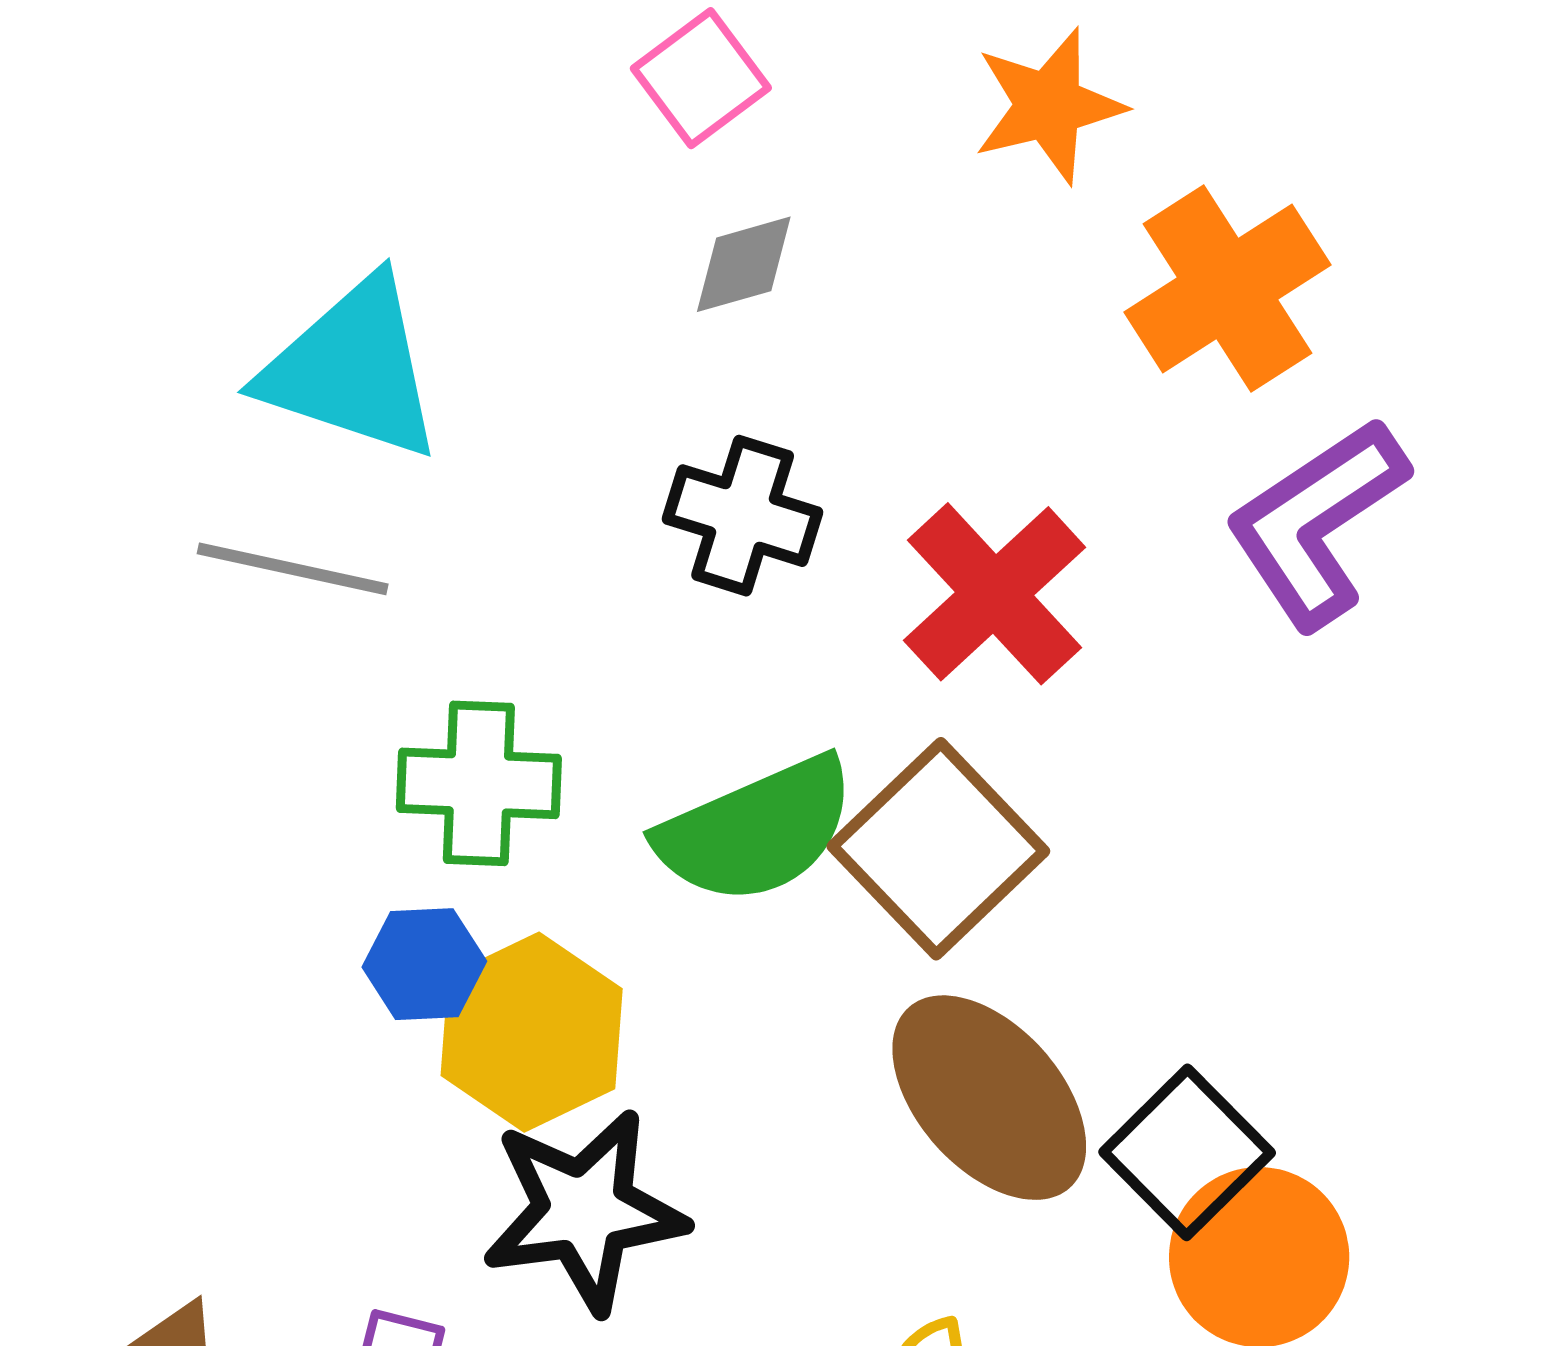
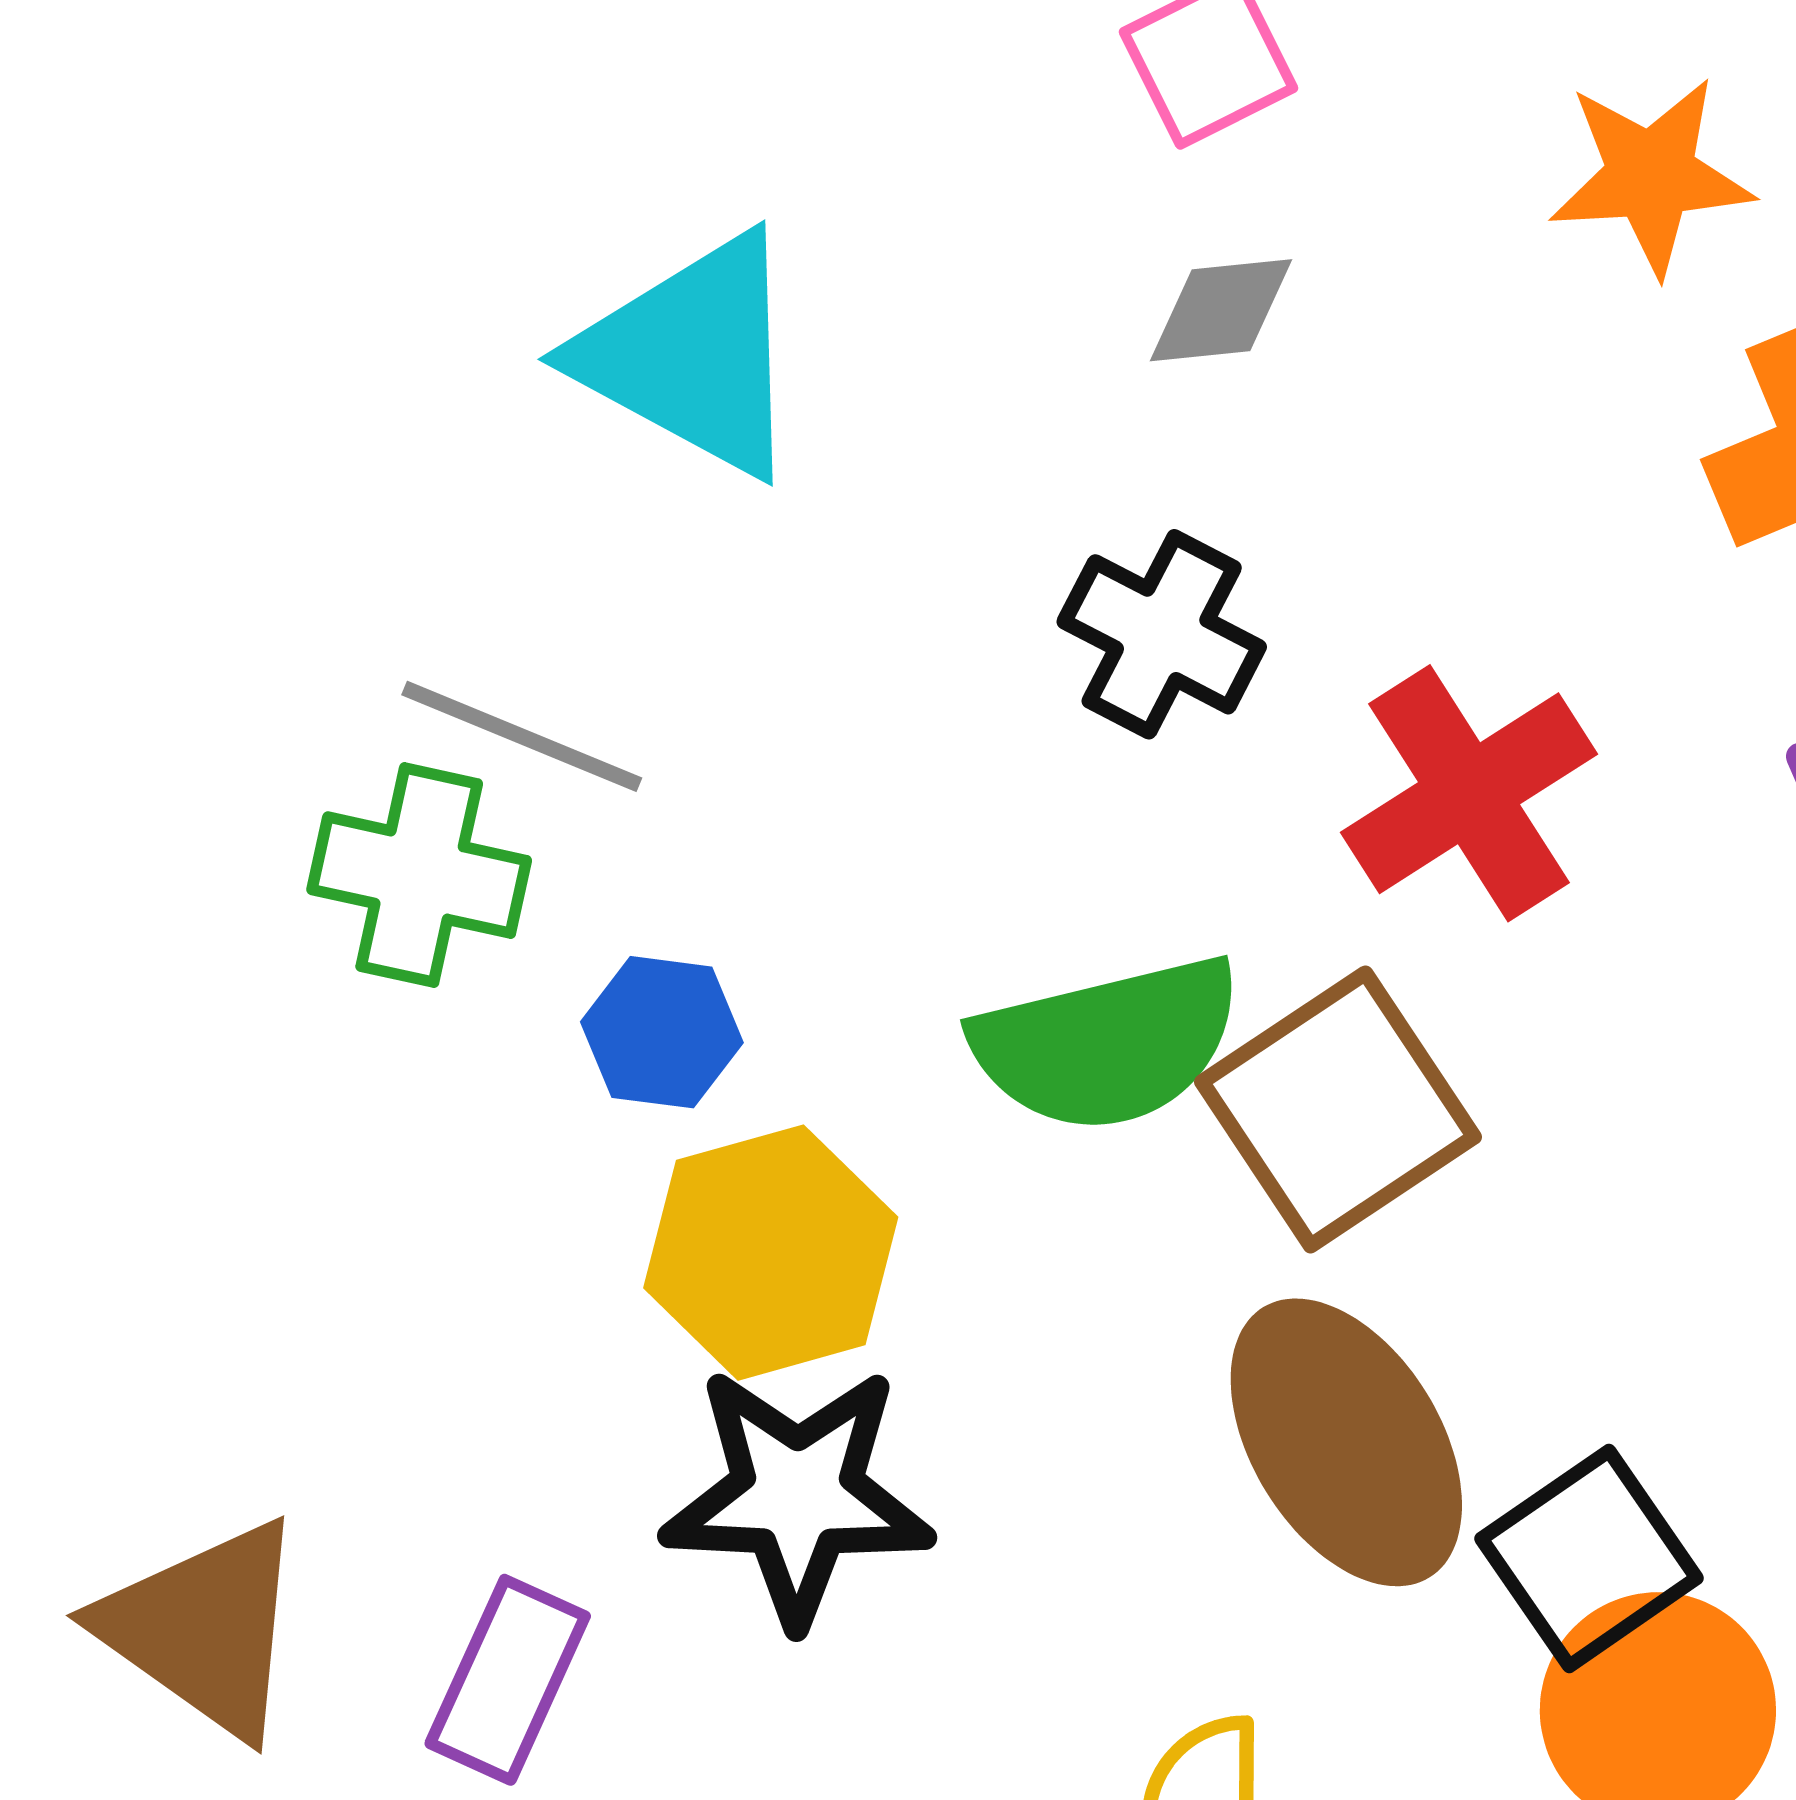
gray line: (293, 569) -> (522, 736), moved
green cross: (479, 783) -> (419, 875), moved
blue hexagon: (424, 964) -> (662, 1032), moved

